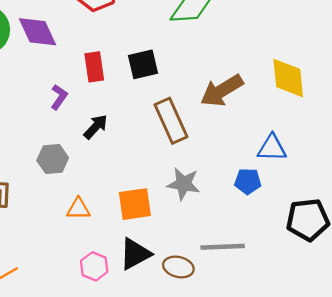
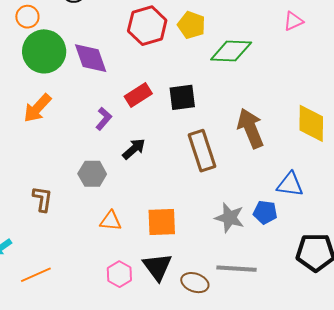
red rectangle: (94, 67) -> (138, 95), turned 60
brown arrow: (222, 91) -> (250, 128), turned 93
gray star: (184, 184) -> (230, 218), moved
black triangle: (135, 254) -> (157, 267), turned -44

